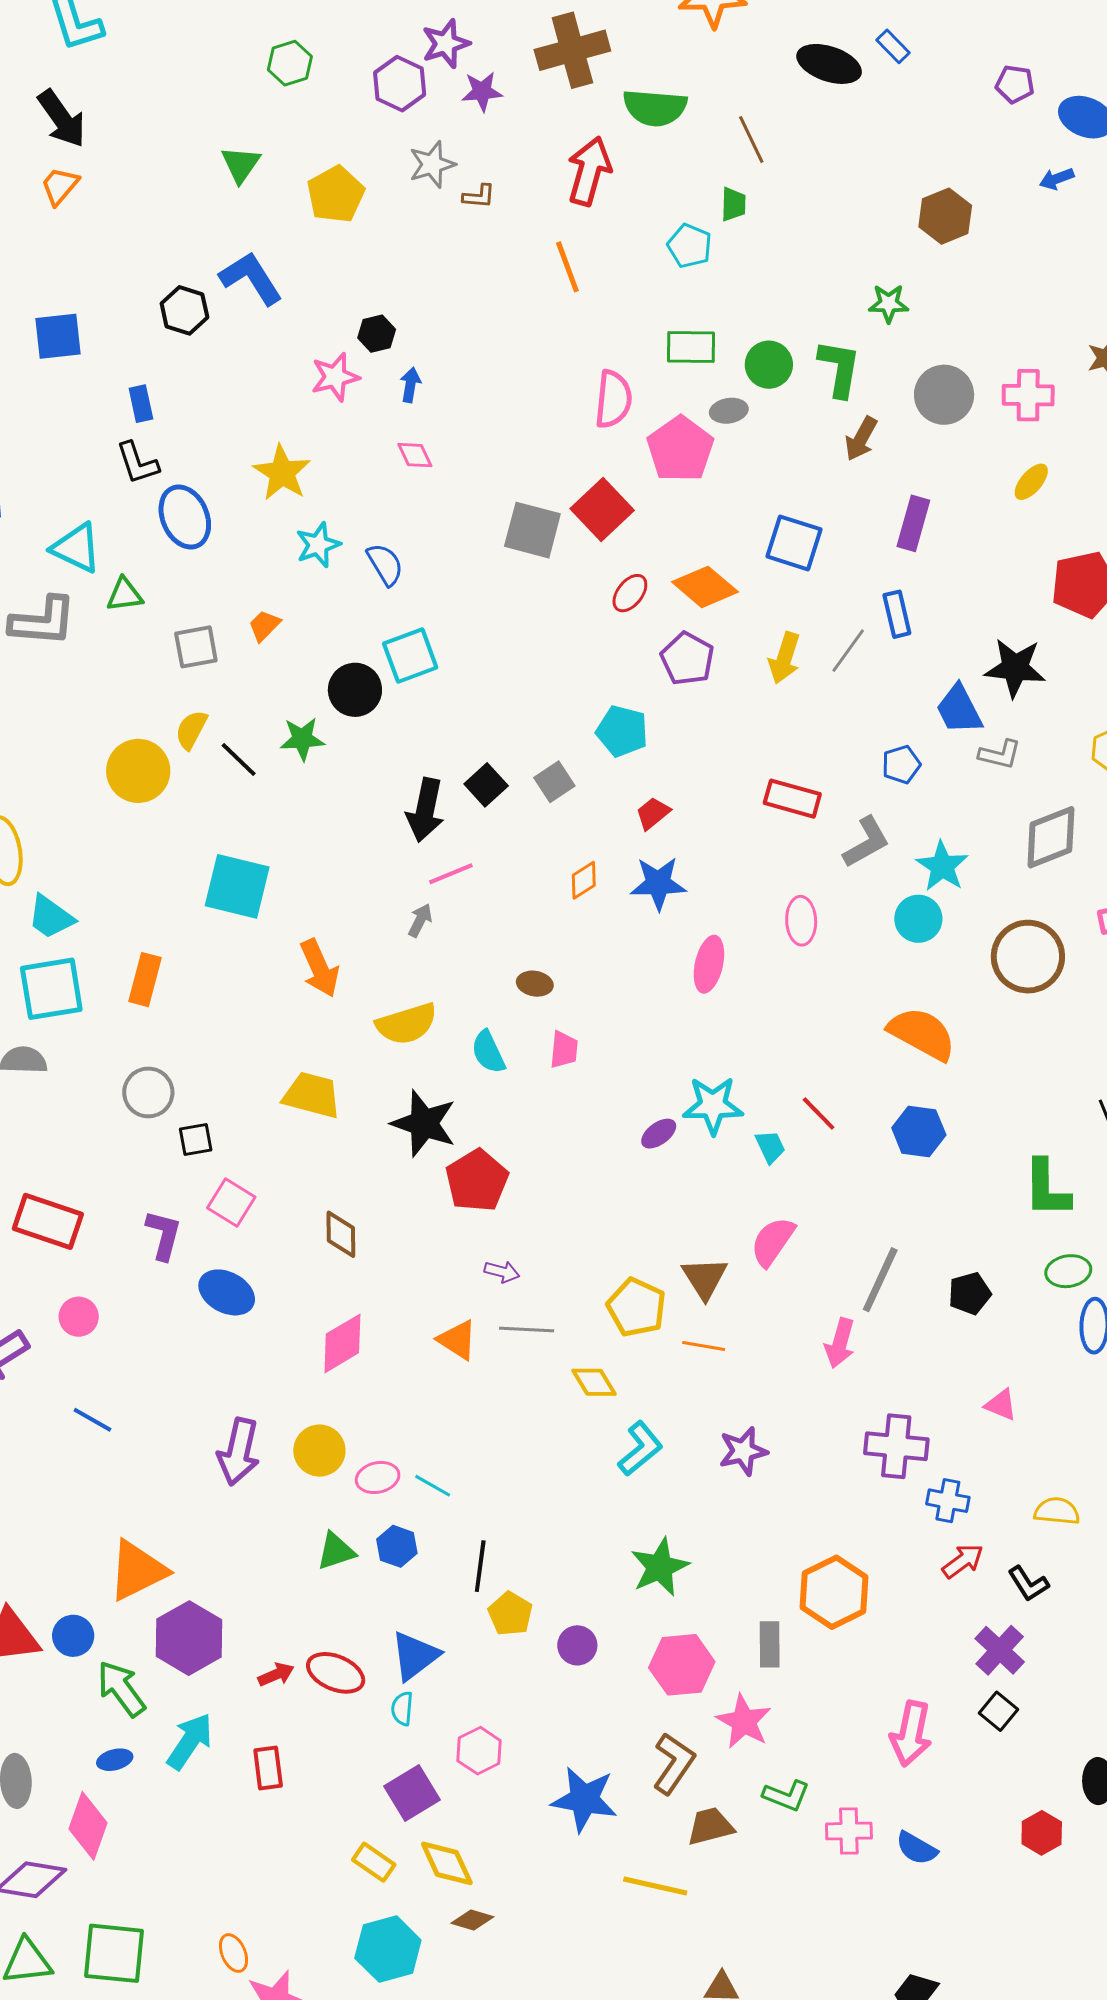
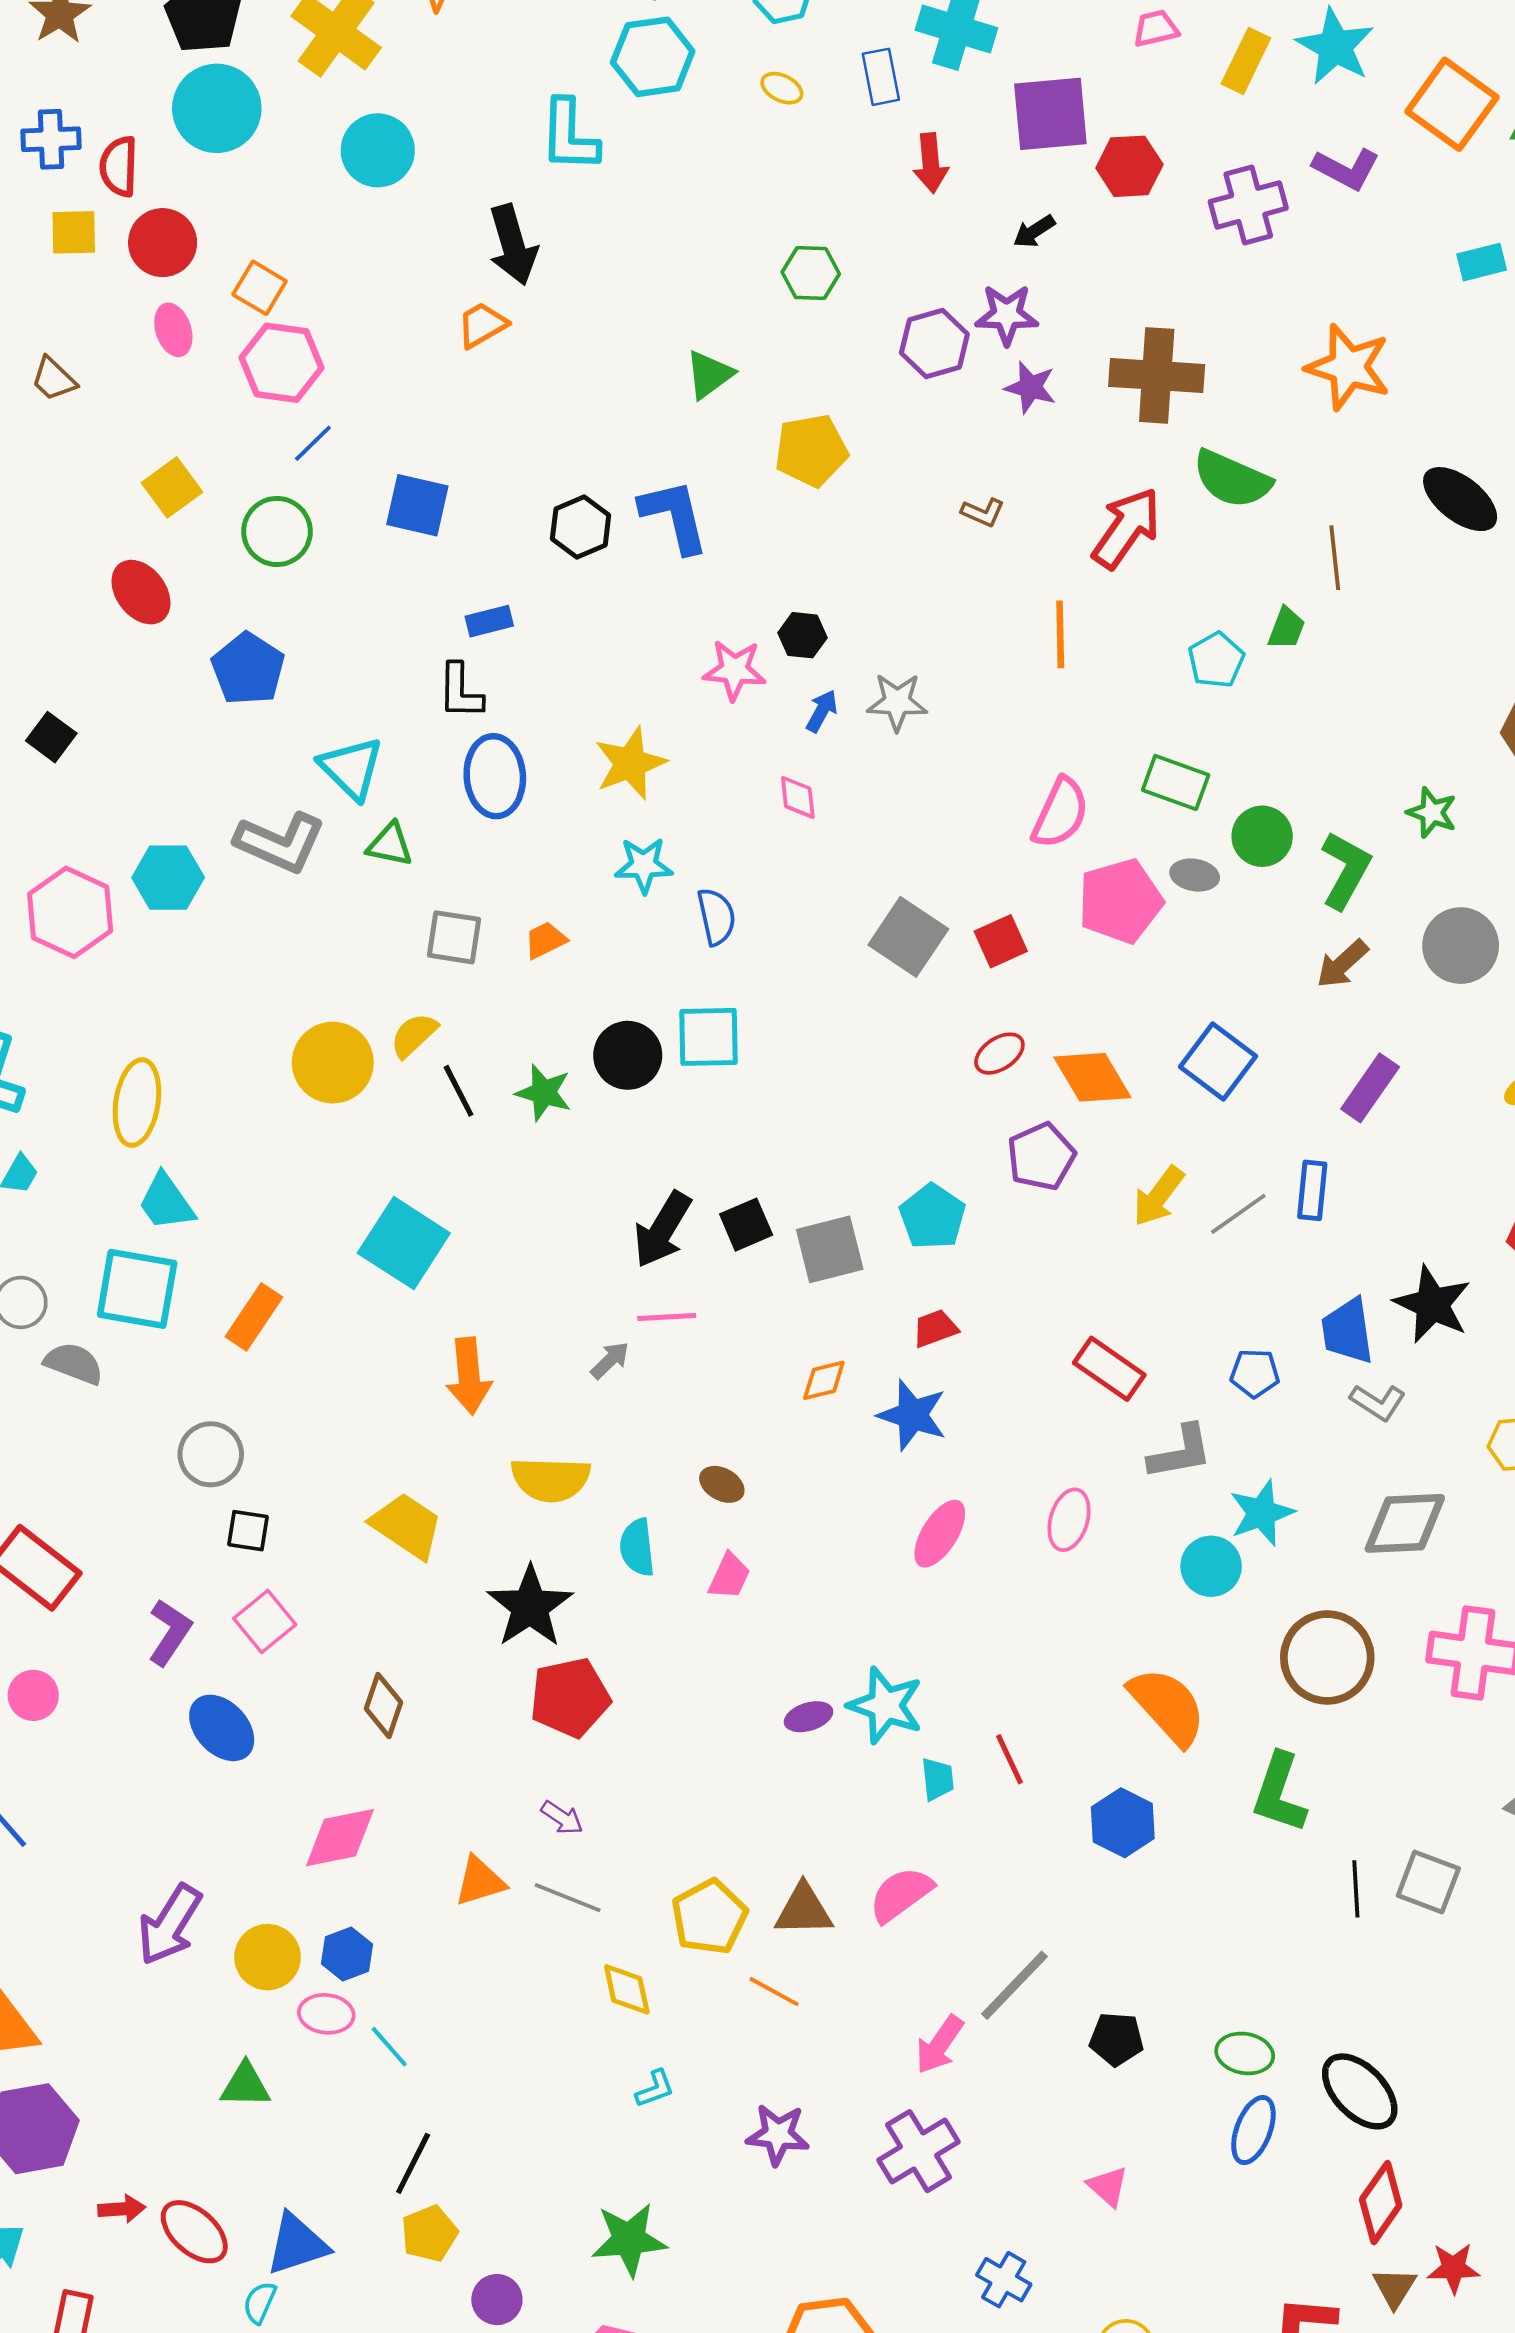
gray star: (432, 164) -> (897, 702), moved
blue rectangle: (141, 404) -> (489, 621), turned 69
red square: (602, 509) -> (1001, 941), size x0.7
gray square: (554, 782) -> (830, 1249), size x1.4
green L-shape: (1047, 1189) -> (1279, 1793), moved
brown triangle: (705, 1278) -> (804, 1910), turned 42
orange triangle: (457, 1340) -> (480, 1881), turned 51
purple cross: (896, 1446) -> (919, 2151), moved, turned 34
cyan L-shape: (640, 1449) -> (655, 2089), size x0.6
blue hexagon: (397, 1546) -> (347, 1954), moved

